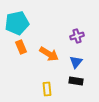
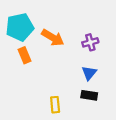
orange arrow: (49, 54) -> (53, 38), moved

